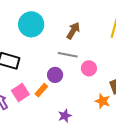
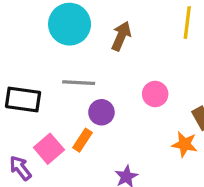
cyan circle: (31, 24) -> (70, 24), moved
gray line: (68, 55) -> (79, 83), moved

